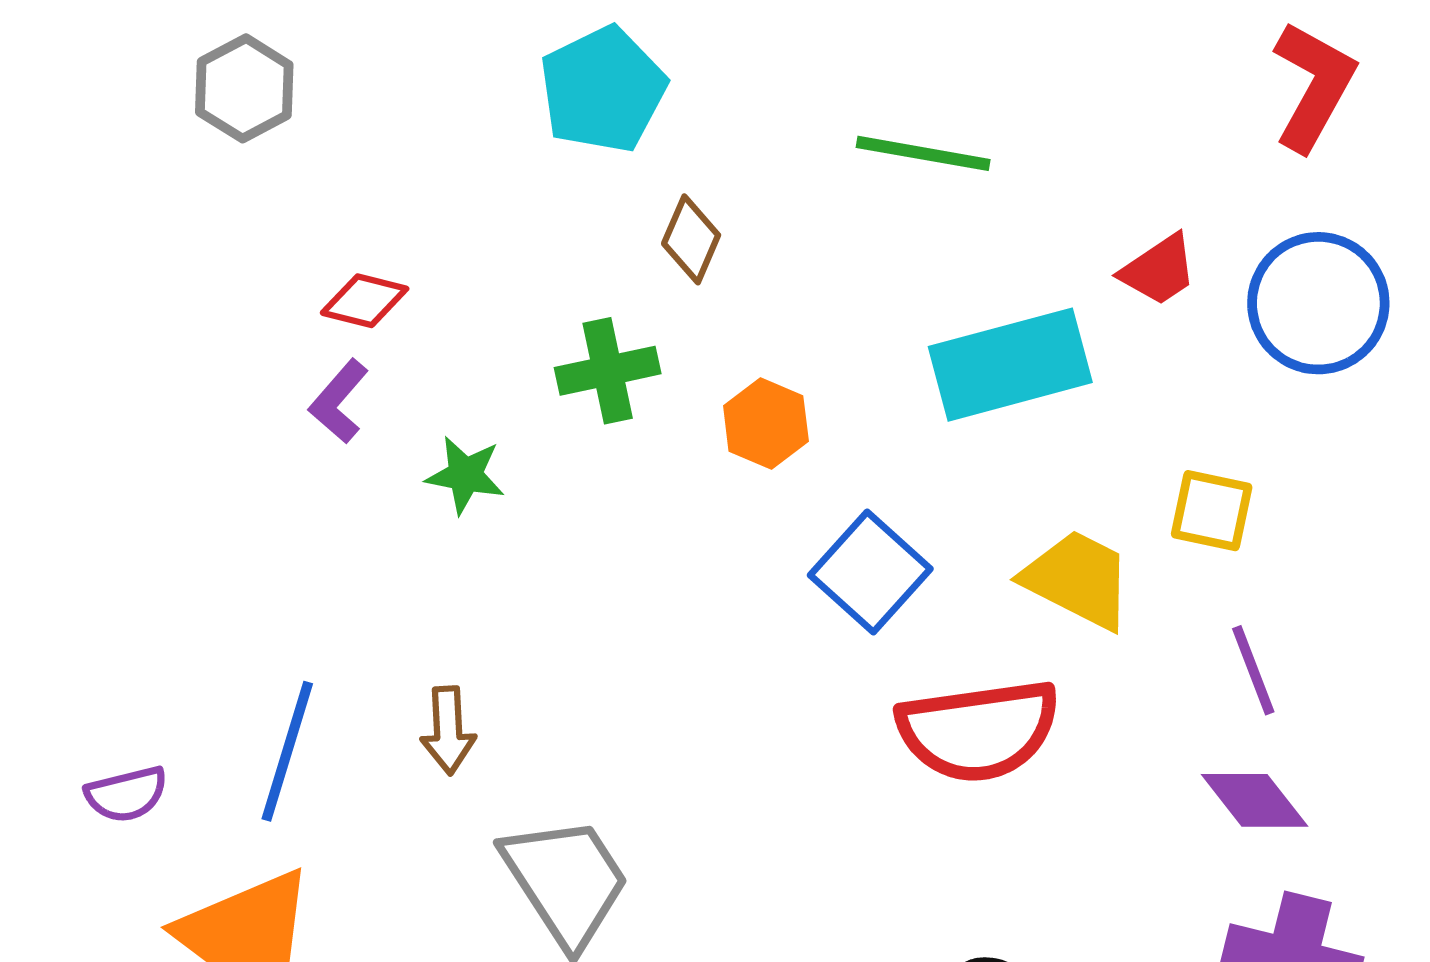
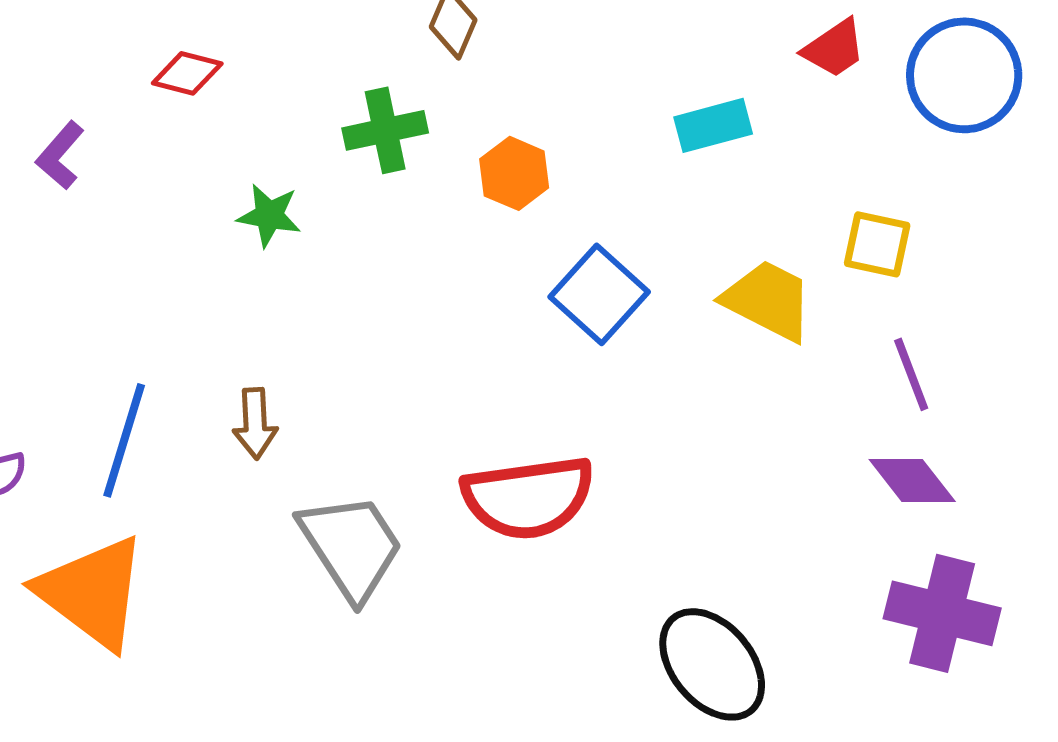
cyan rectangle: (1010, 365) -> (713, 125), size x0.6
purple L-shape: (339, 401) -> (60, 155), moved
red semicircle: (978, 730) -> (528, 497), moved

